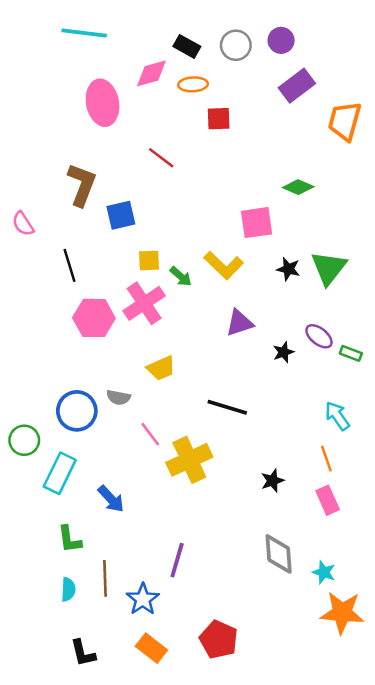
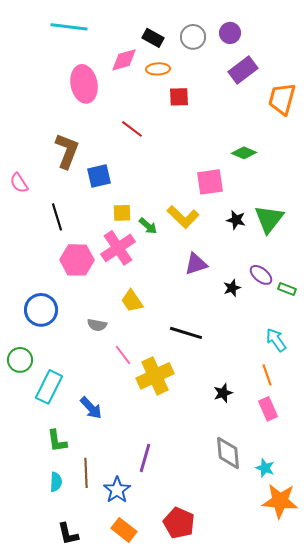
yellow trapezoid: (161, 368) -> (132, 301), turned 80
blue circle: (77, 411) -> (41, 310), moved

